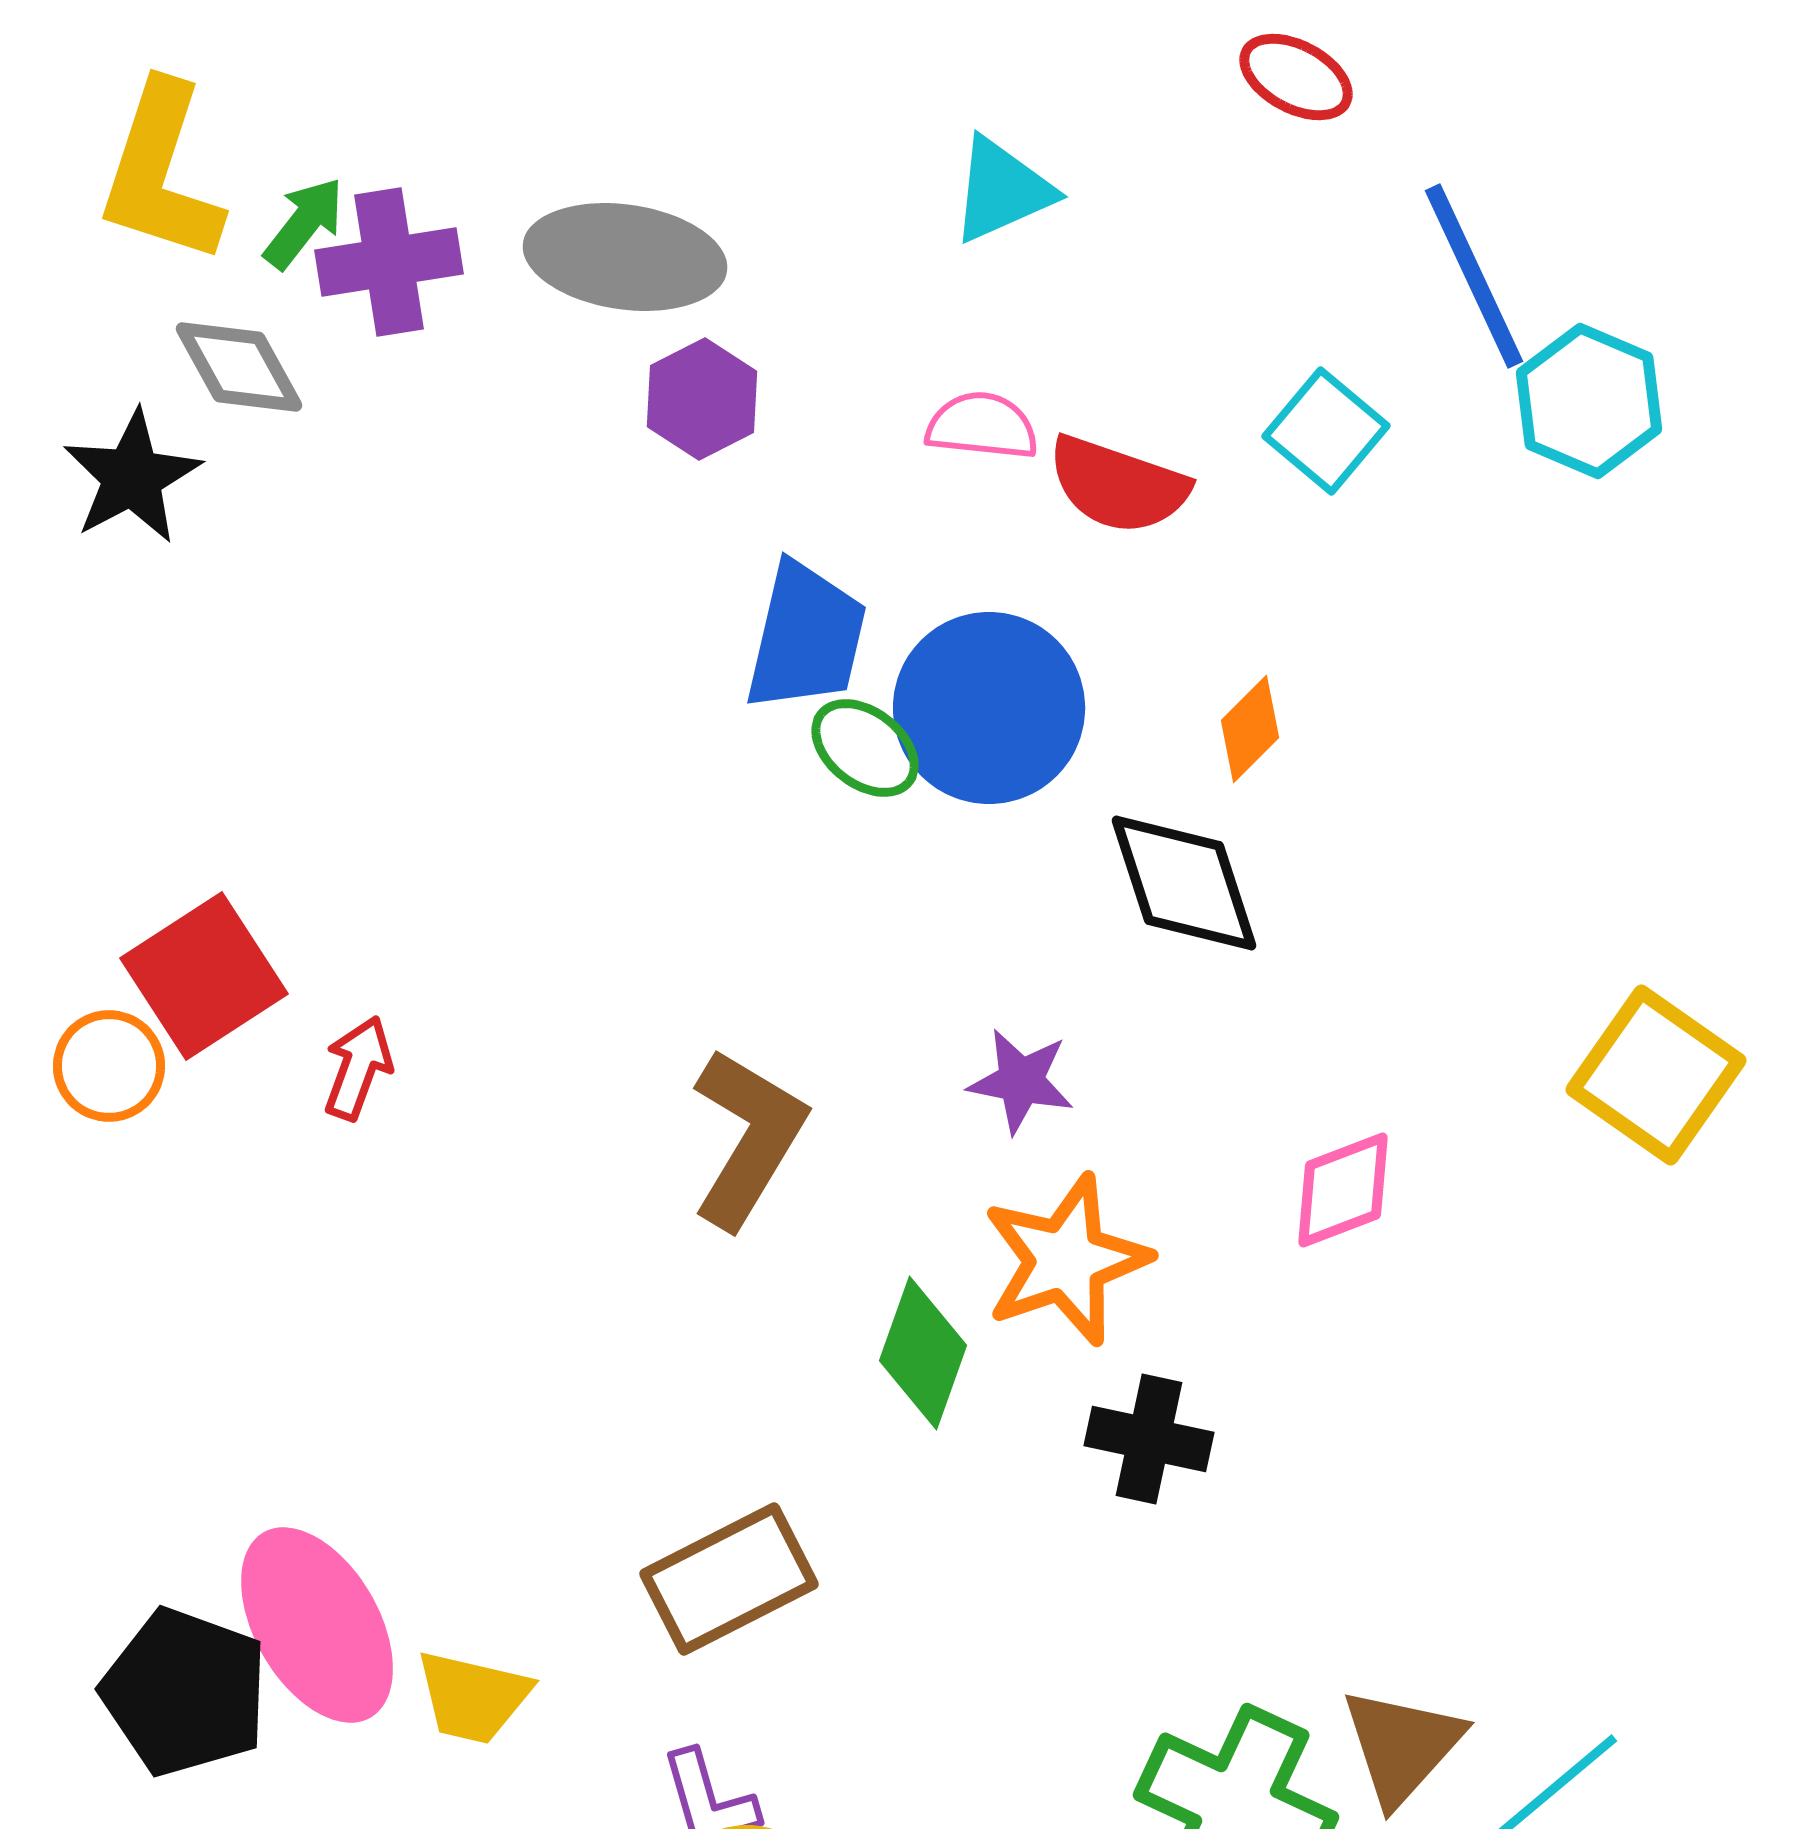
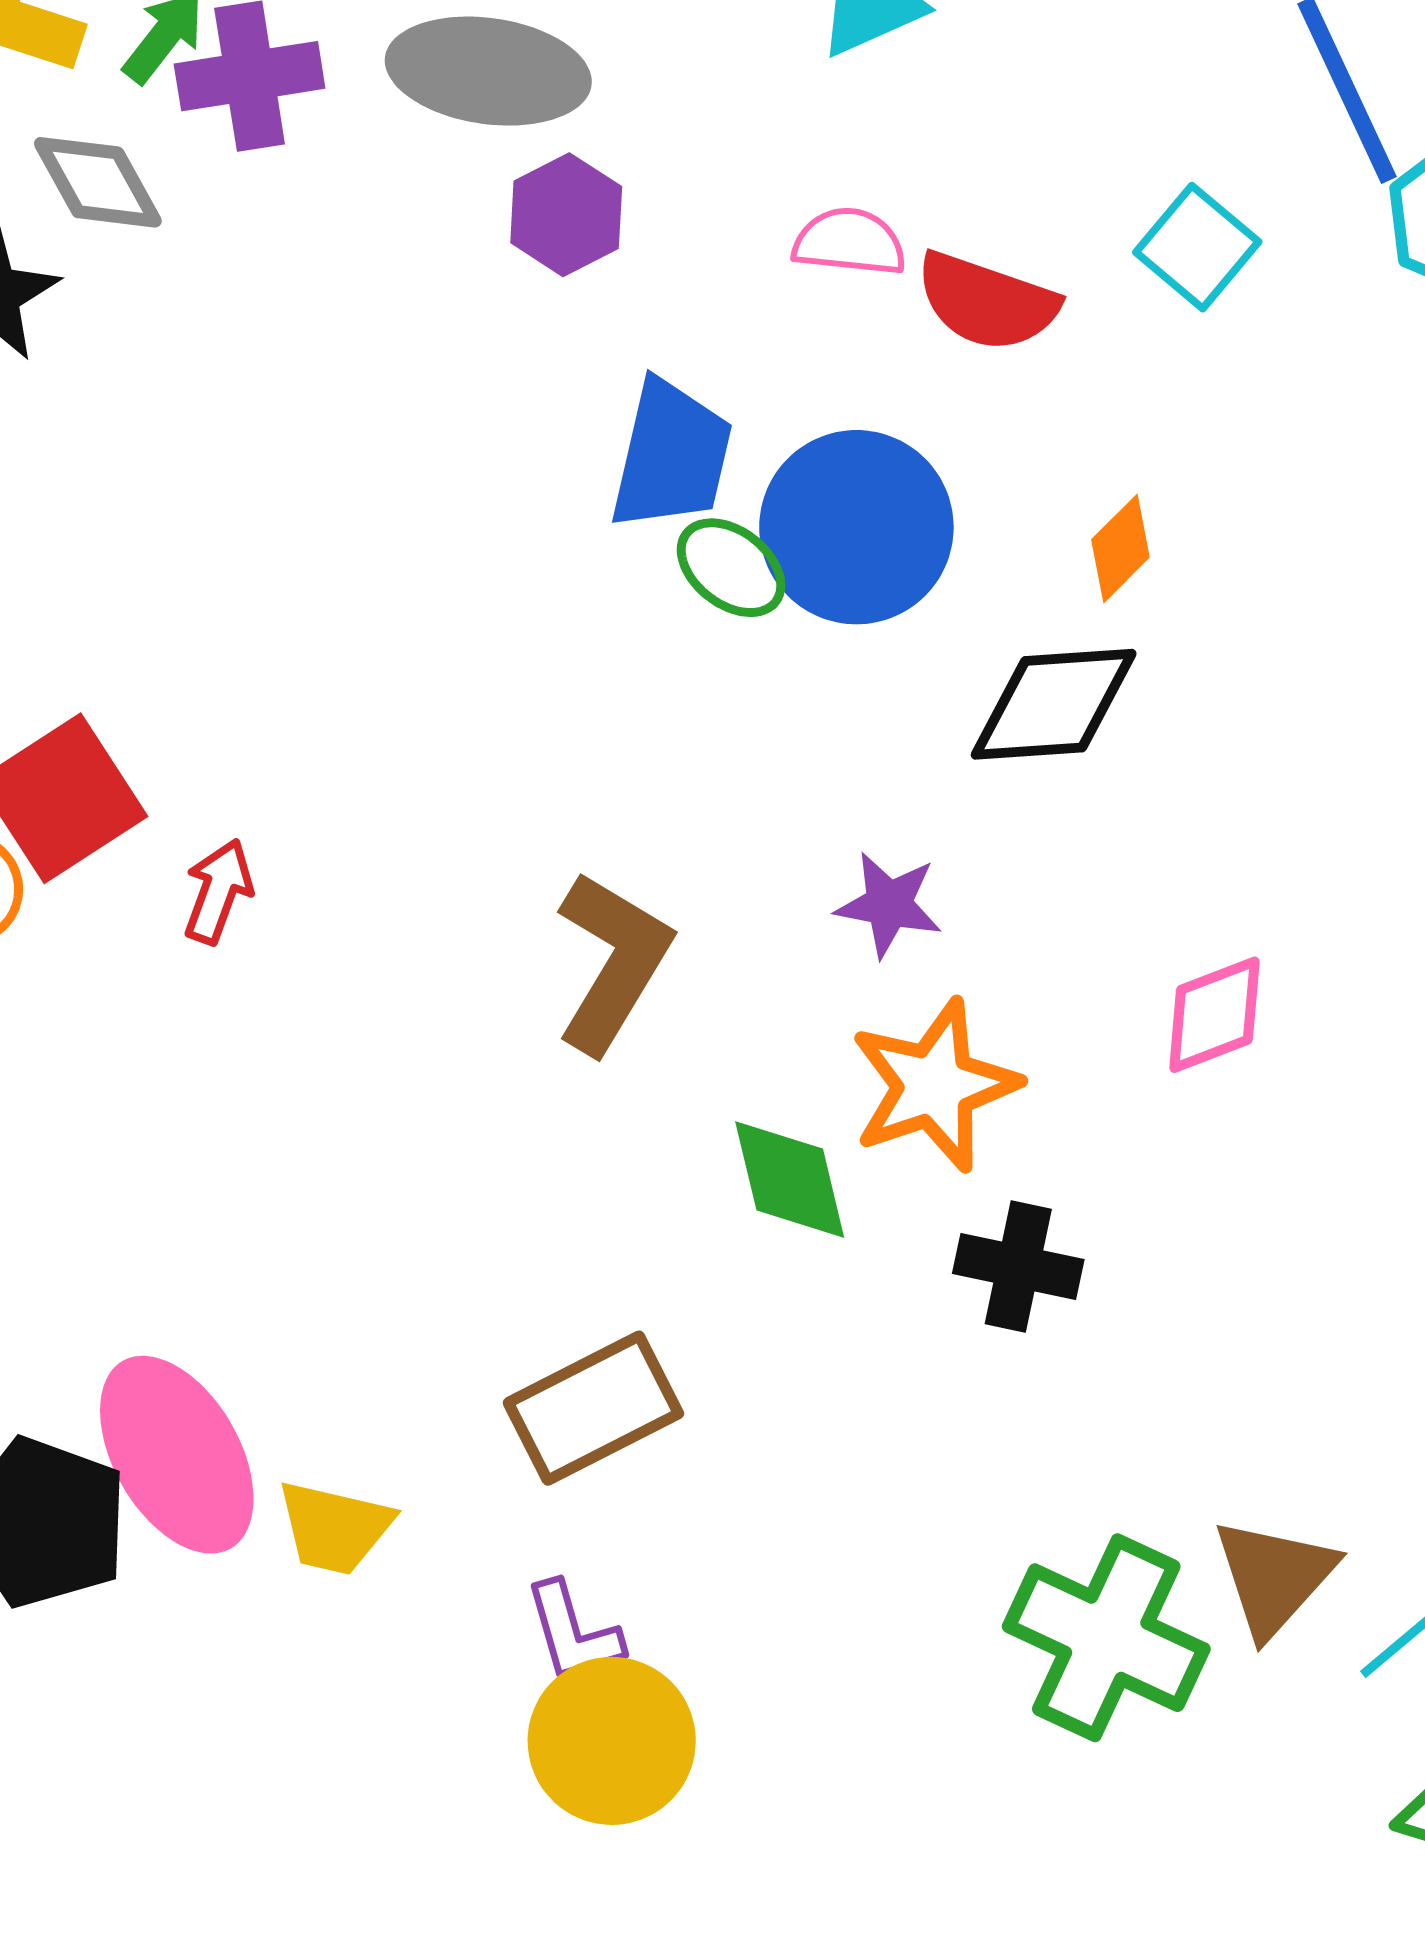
black diamond: (1184, 883) -> (1054, 704), turned -76
green diamond: (923, 1353) -> (790, 1180), turned -33

